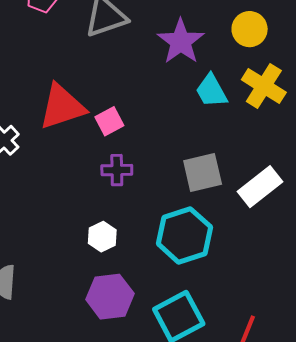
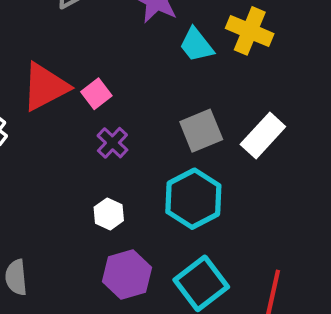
purple cross: (117, 170) -> (112, 143), turned -36

